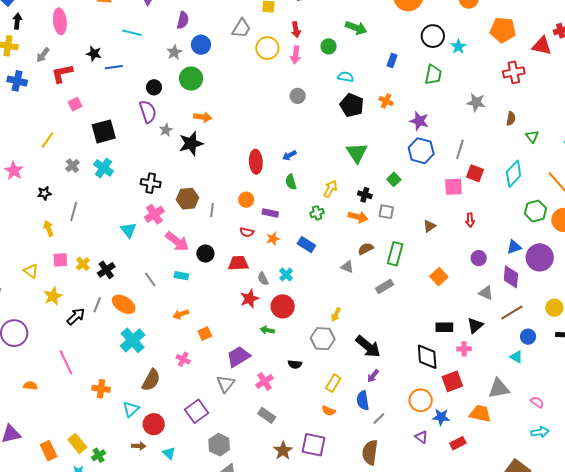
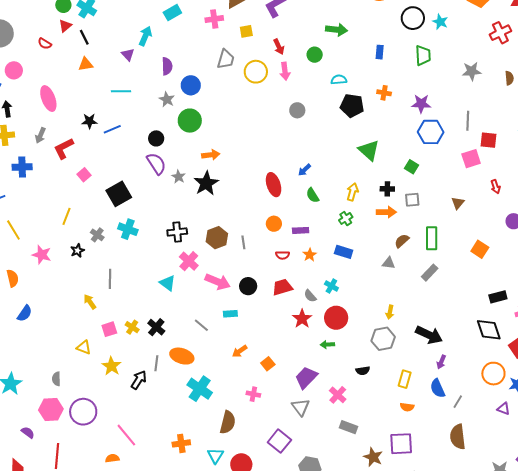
black star: (44, 193) -> (77, 251), moved
pink line: (66, 362) -> (126, 435), moved

